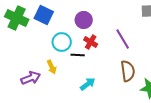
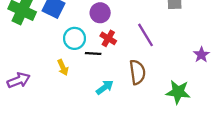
brown semicircle: (128, 71) -> (137, 72), moved
purple arrow: (31, 78) -> (19, 80), moved

